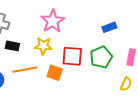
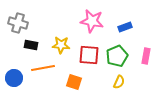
pink star: (53, 21) -> (92, 21), moved, turned -30
orange square: (55, 73) -> (74, 82), moved
yellow semicircle: (126, 84) -> (119, 82), moved

